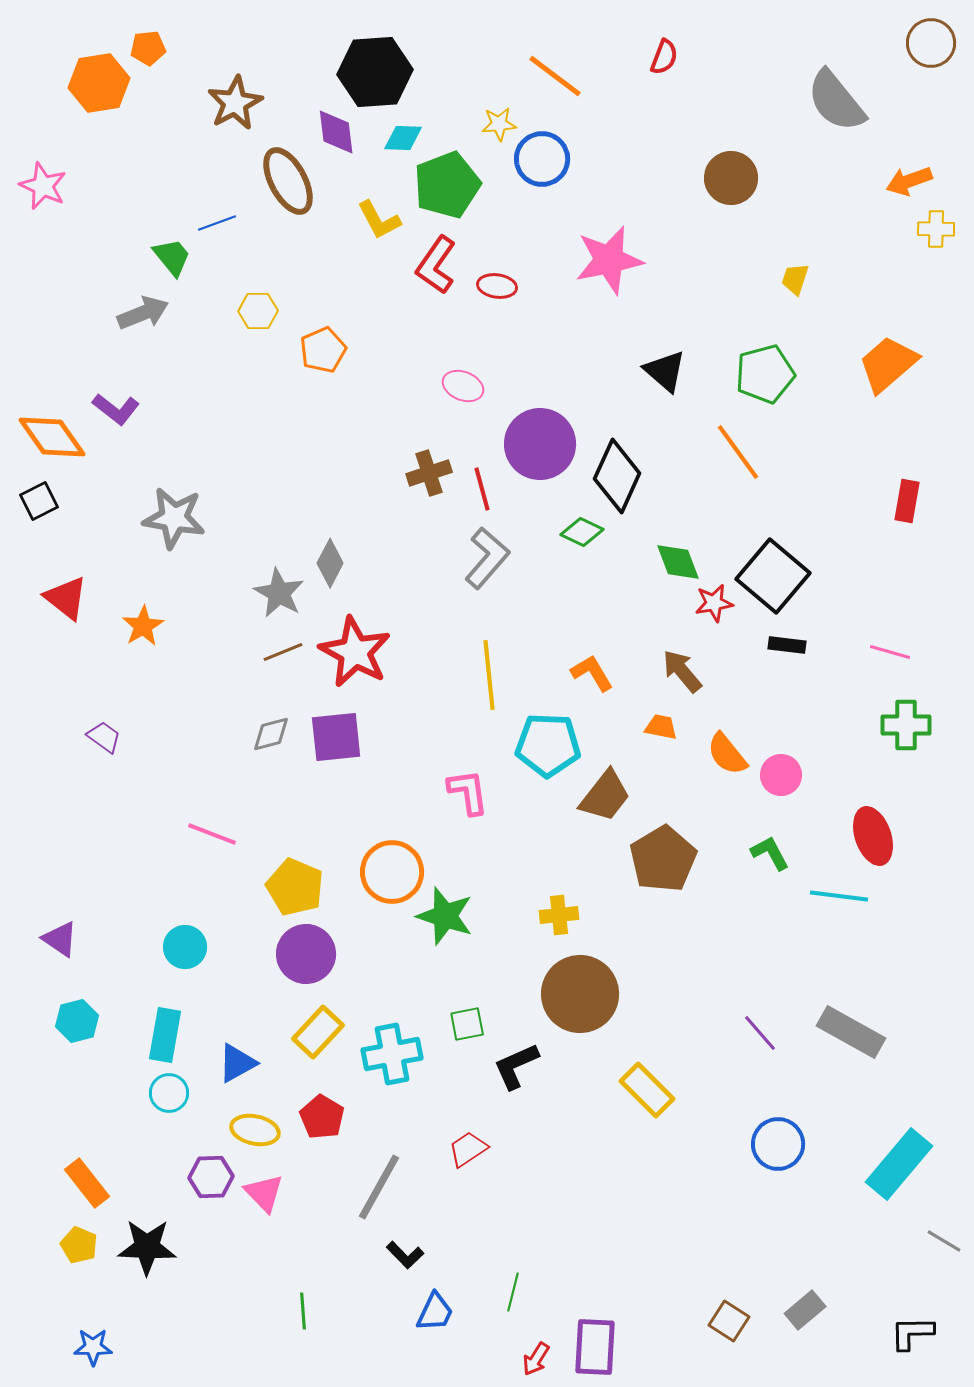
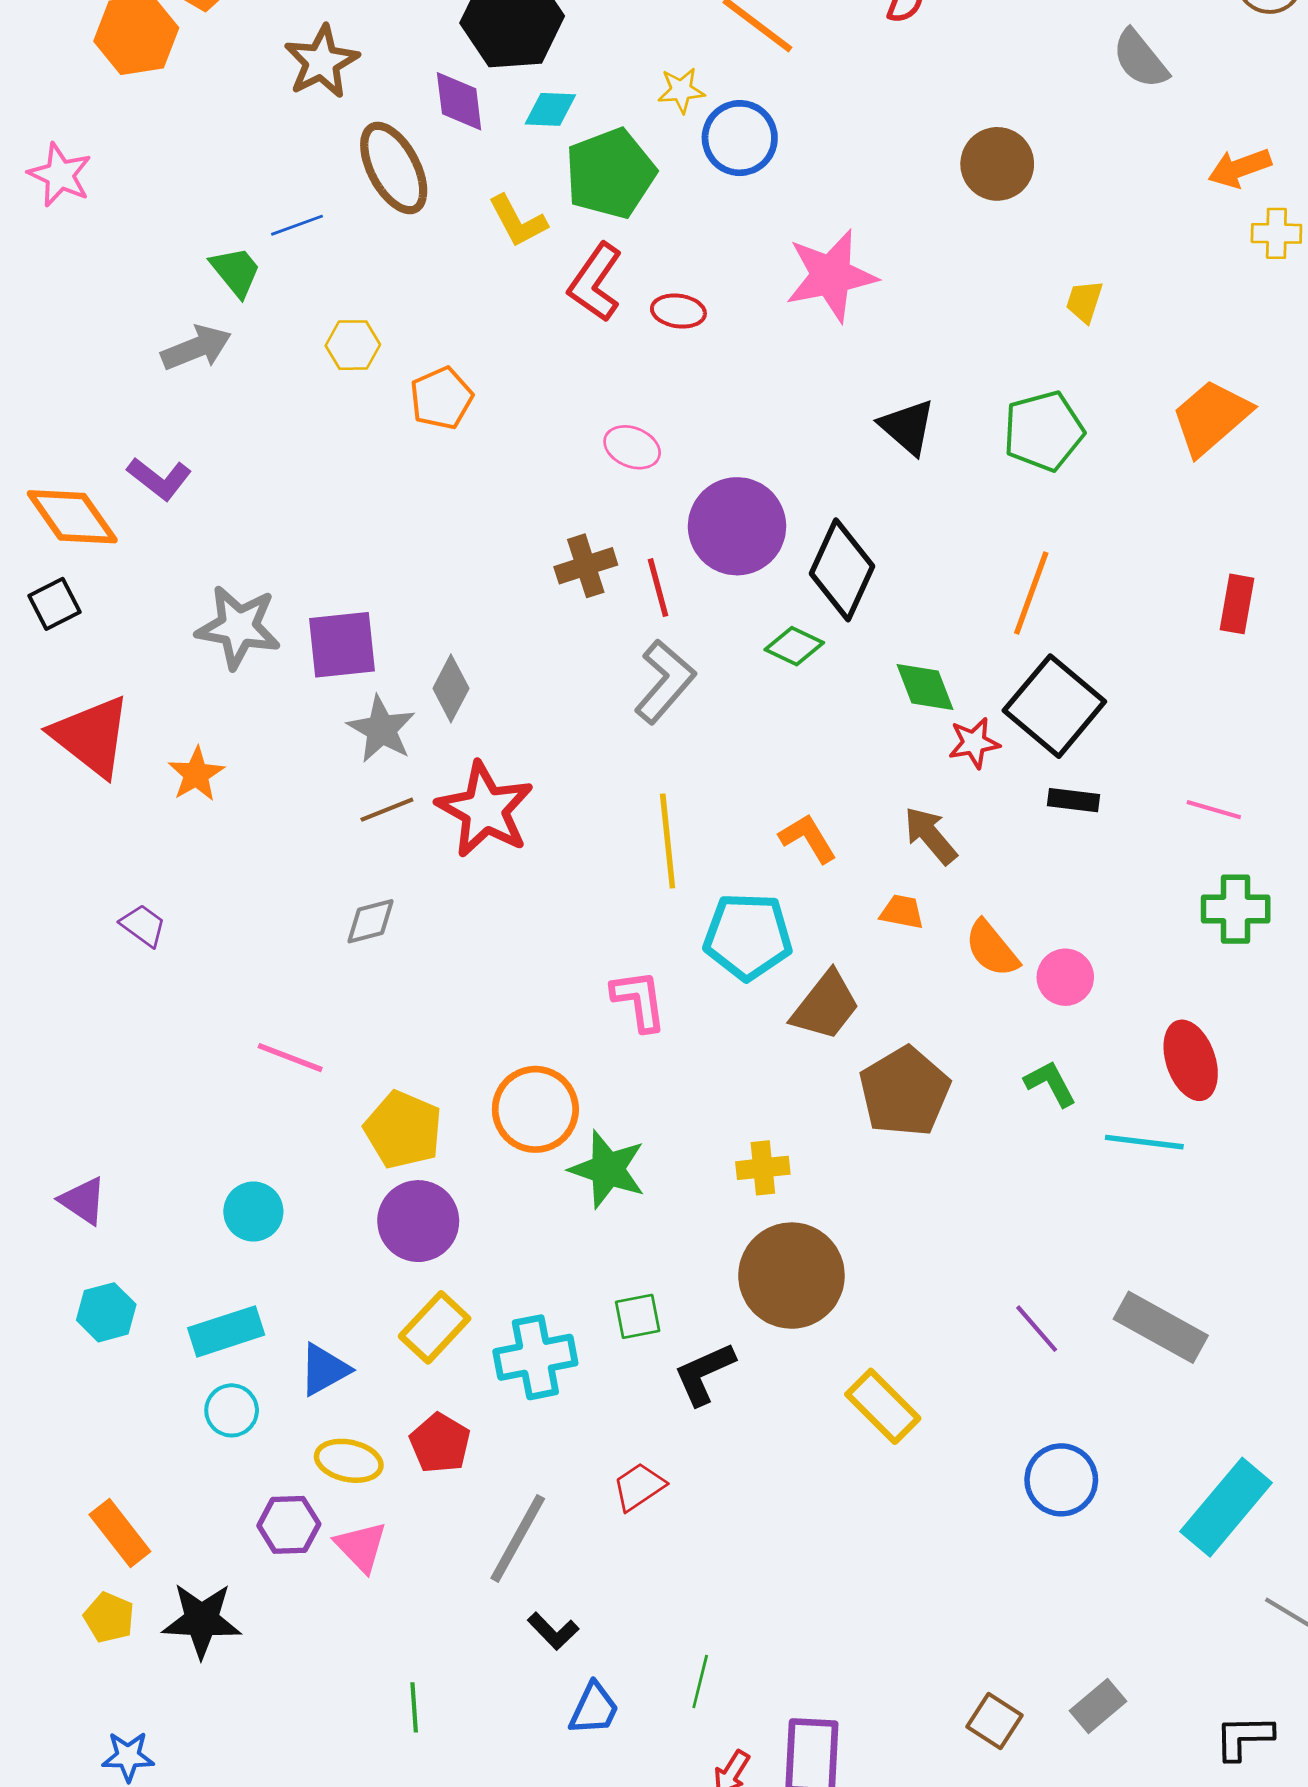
gray semicircle: (836, 101) -> (1140, 59), size x0.7
orange line: (738, 452) -> (1031, 593), moved, turned 56
red triangle: (66, 598) -> (91, 736), size x1.4
purple square: (336, 737) -> (342, 645), moved
cyan rectangle: (165, 1035) -> (226, 1331), turned 62

